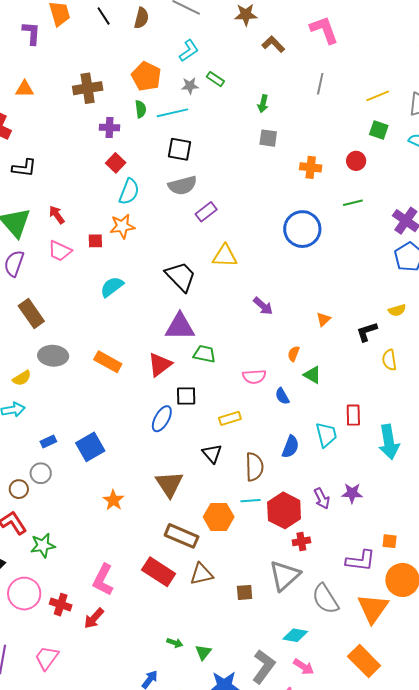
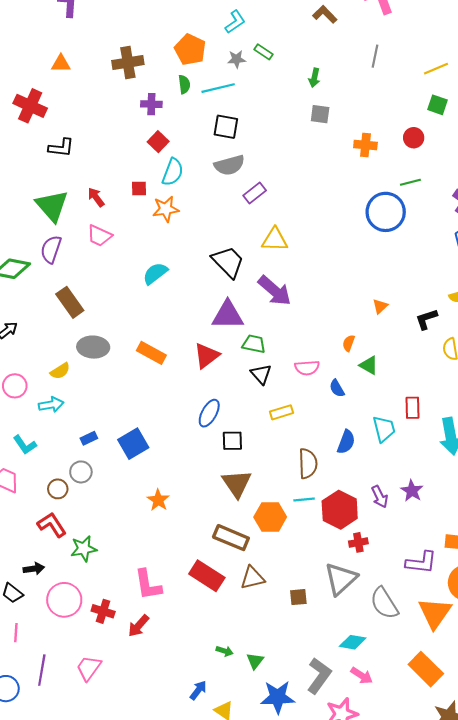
blue circle: (302, 229) -> (386, 212), moved
red square: (95, 241) -> (139, 189), moved
purple arrow: (263, 306) -> (275, 291), moved, size x1.6
black square: (186, 396) -> (232, 441), moved
black triangle: (212, 453) -> (261, 374), moved
brown triangle: (169, 484) -> (237, 484), moved
purple star: (352, 493) -> (412, 491), turned 30
pink L-shape: (103, 580) -> (148, 585), turned -36

